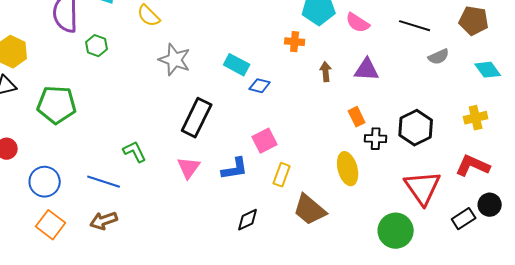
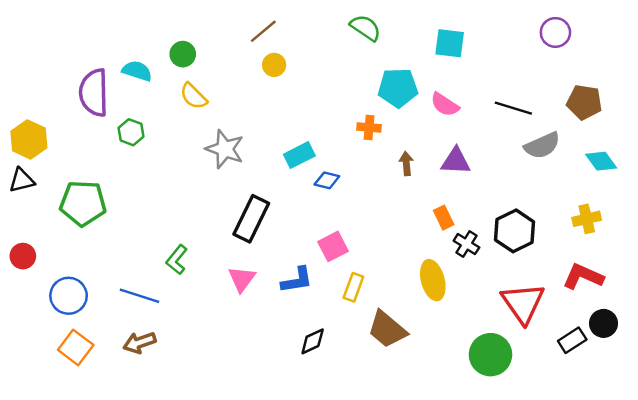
gray semicircle: (439, 57) -> (542, 145), size x1.4
cyan rectangle: (237, 65) -> (299, 155), turned -55
black cross: (376, 139) -> (466, 244), turned 30
green L-shape: (135, 152) -> (177, 260), turned -115

